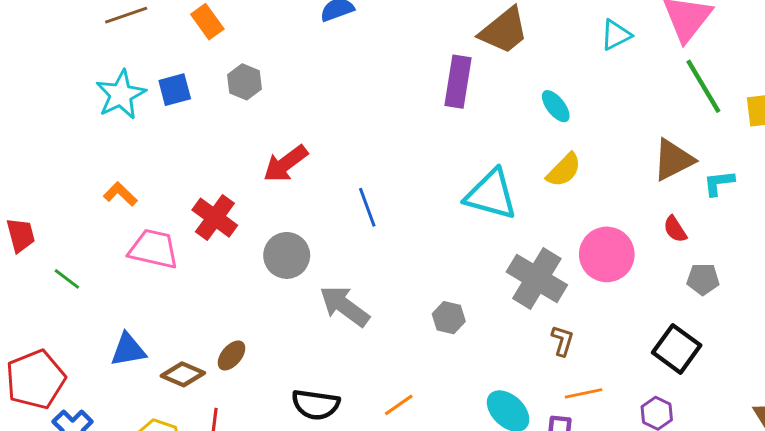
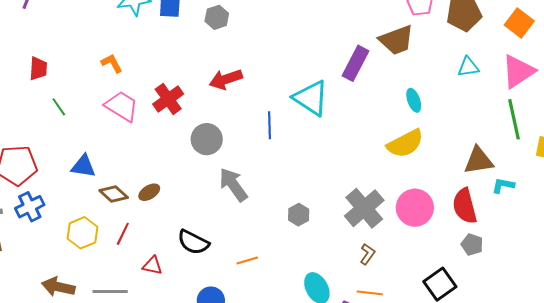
yellow semicircle: (564, 170) -> (405, 144), size x1.4
cyan triangle: (491, 195) -> (311, 98), moved
red semicircle: (675, 229) -> (465, 206), size x1.8

